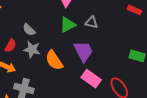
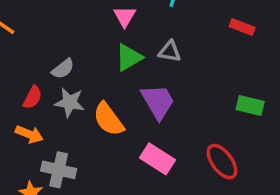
gray semicircle: (29, 30) -> (63, 69), turned -80
pink rectangle: (91, 79) -> (158, 159), moved

